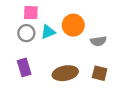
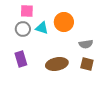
cyan triangle: (48, 32) -> (42, 28), turned 40
gray semicircle: (98, 41) -> (86, 44), moved

